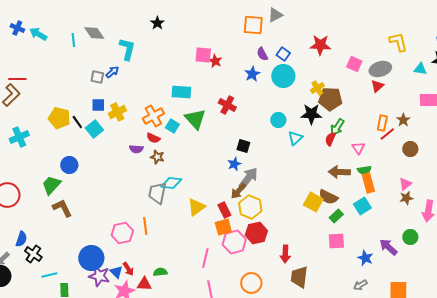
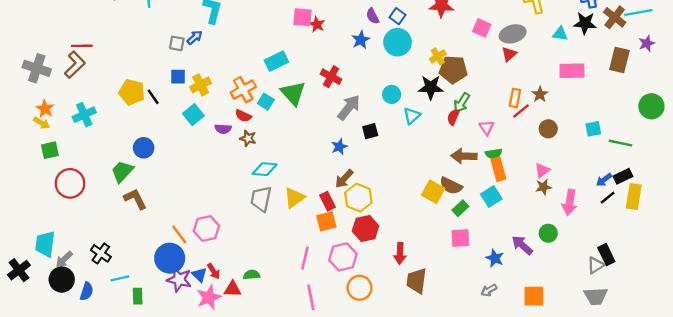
cyan rectangle: (181, 92) -> (276, 61), turned -30
cyan square: (94, 129) -> (193, 115), moved
black square: (243, 146) -> (370, 131), moved, turned -32
gray arrow: (248, 178) -> (349, 107), moved
gray trapezoid: (157, 193) -> (261, 199), moved
orange line: (145, 226) -> (179, 234), moved, turned -30
blue semicircle: (21, 239) -> (87, 291), moved
pink hexagon: (234, 242) -> (343, 257), moved

